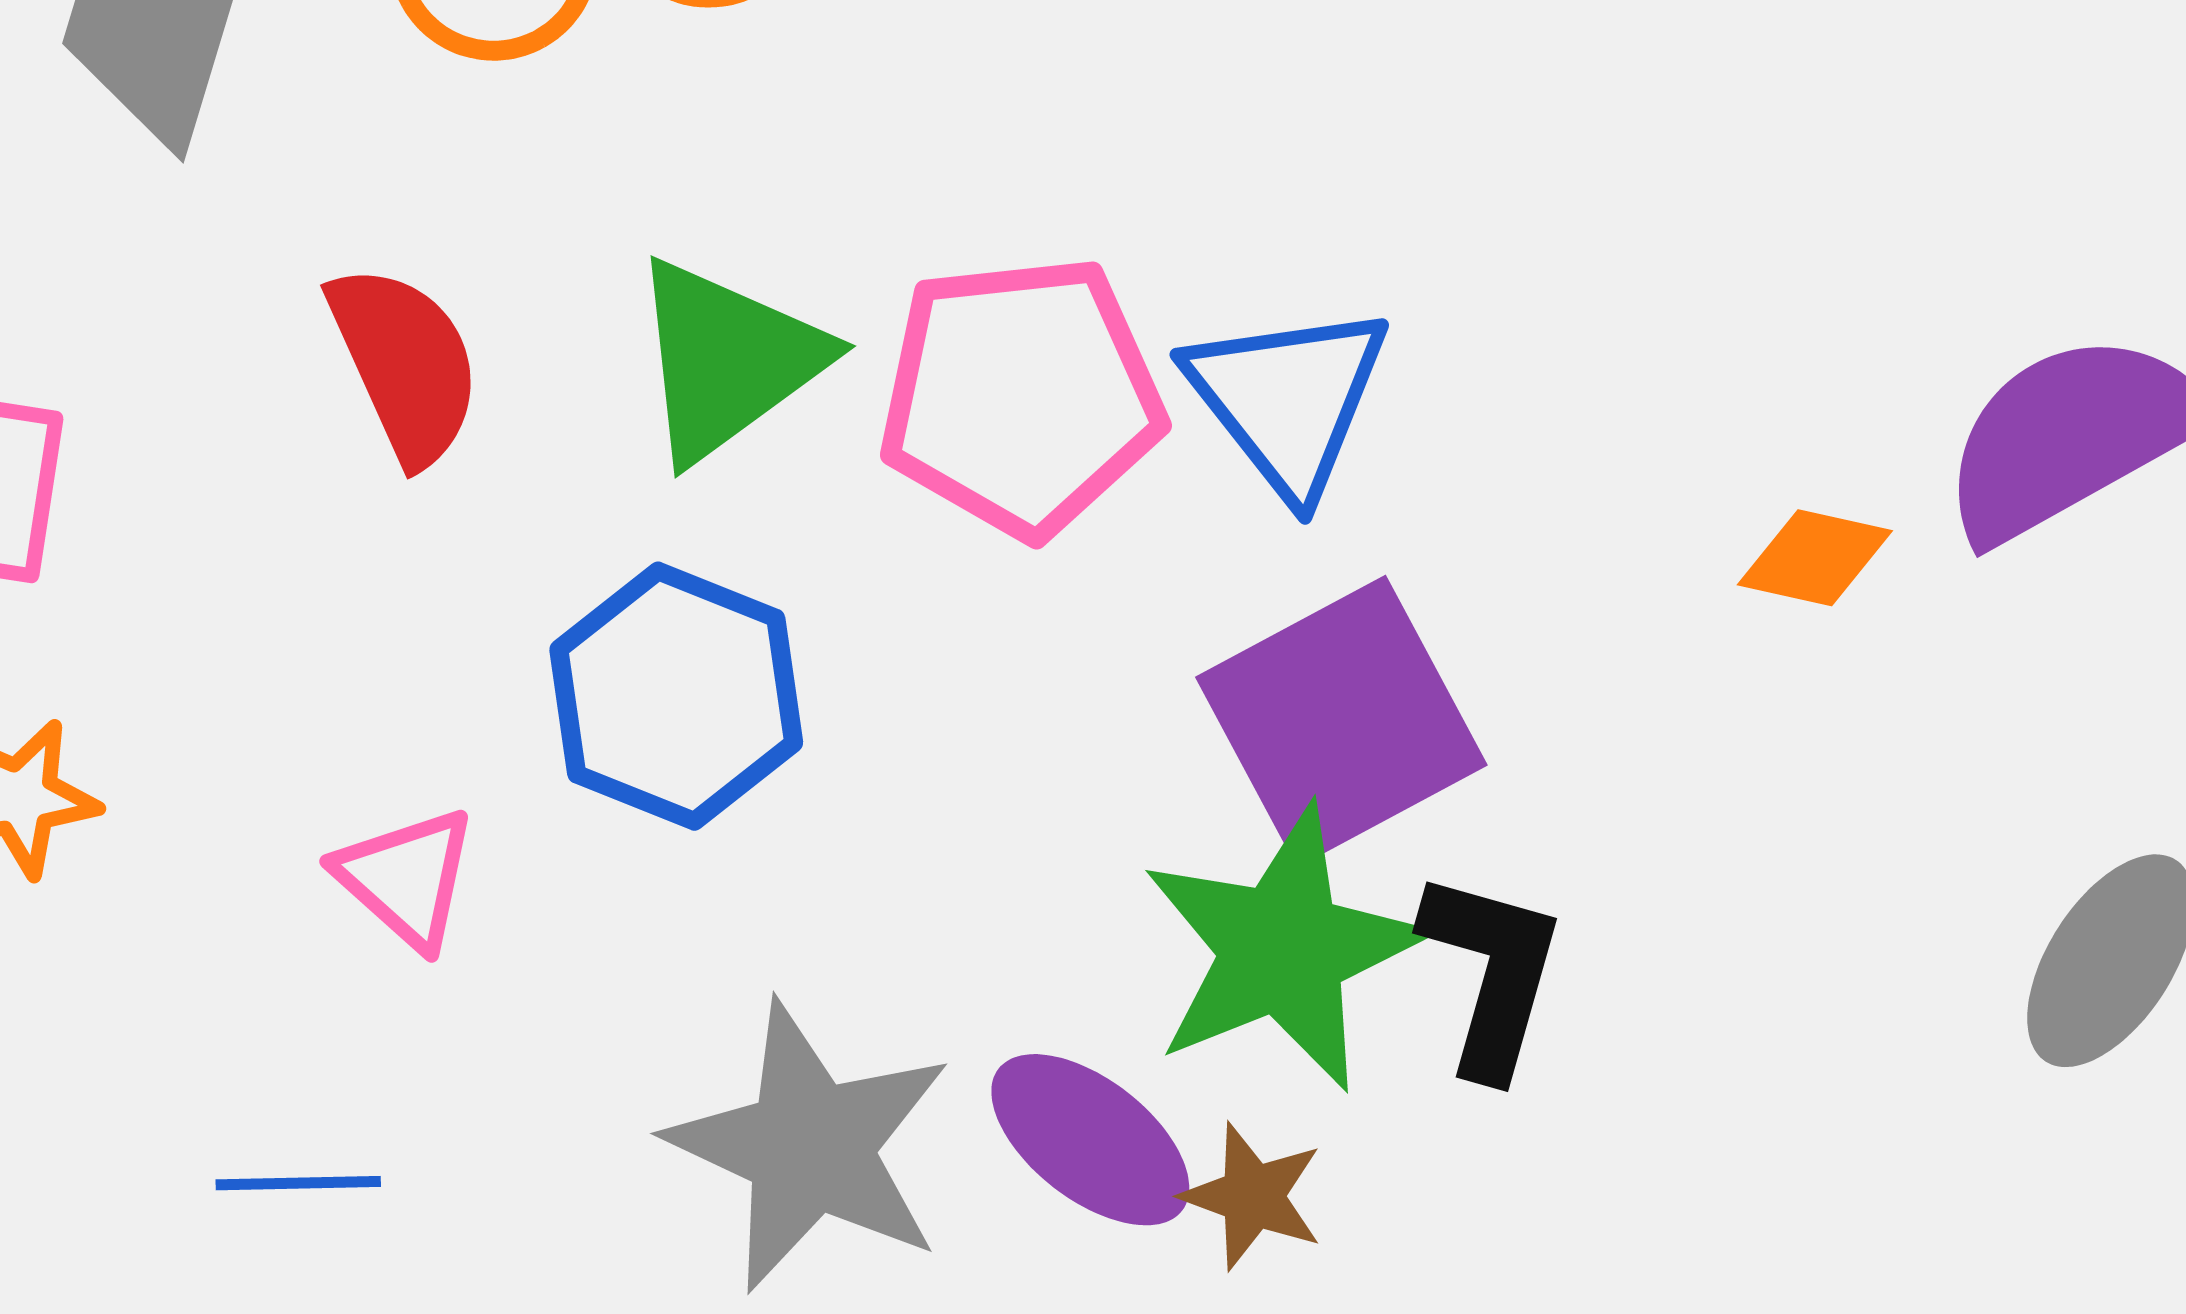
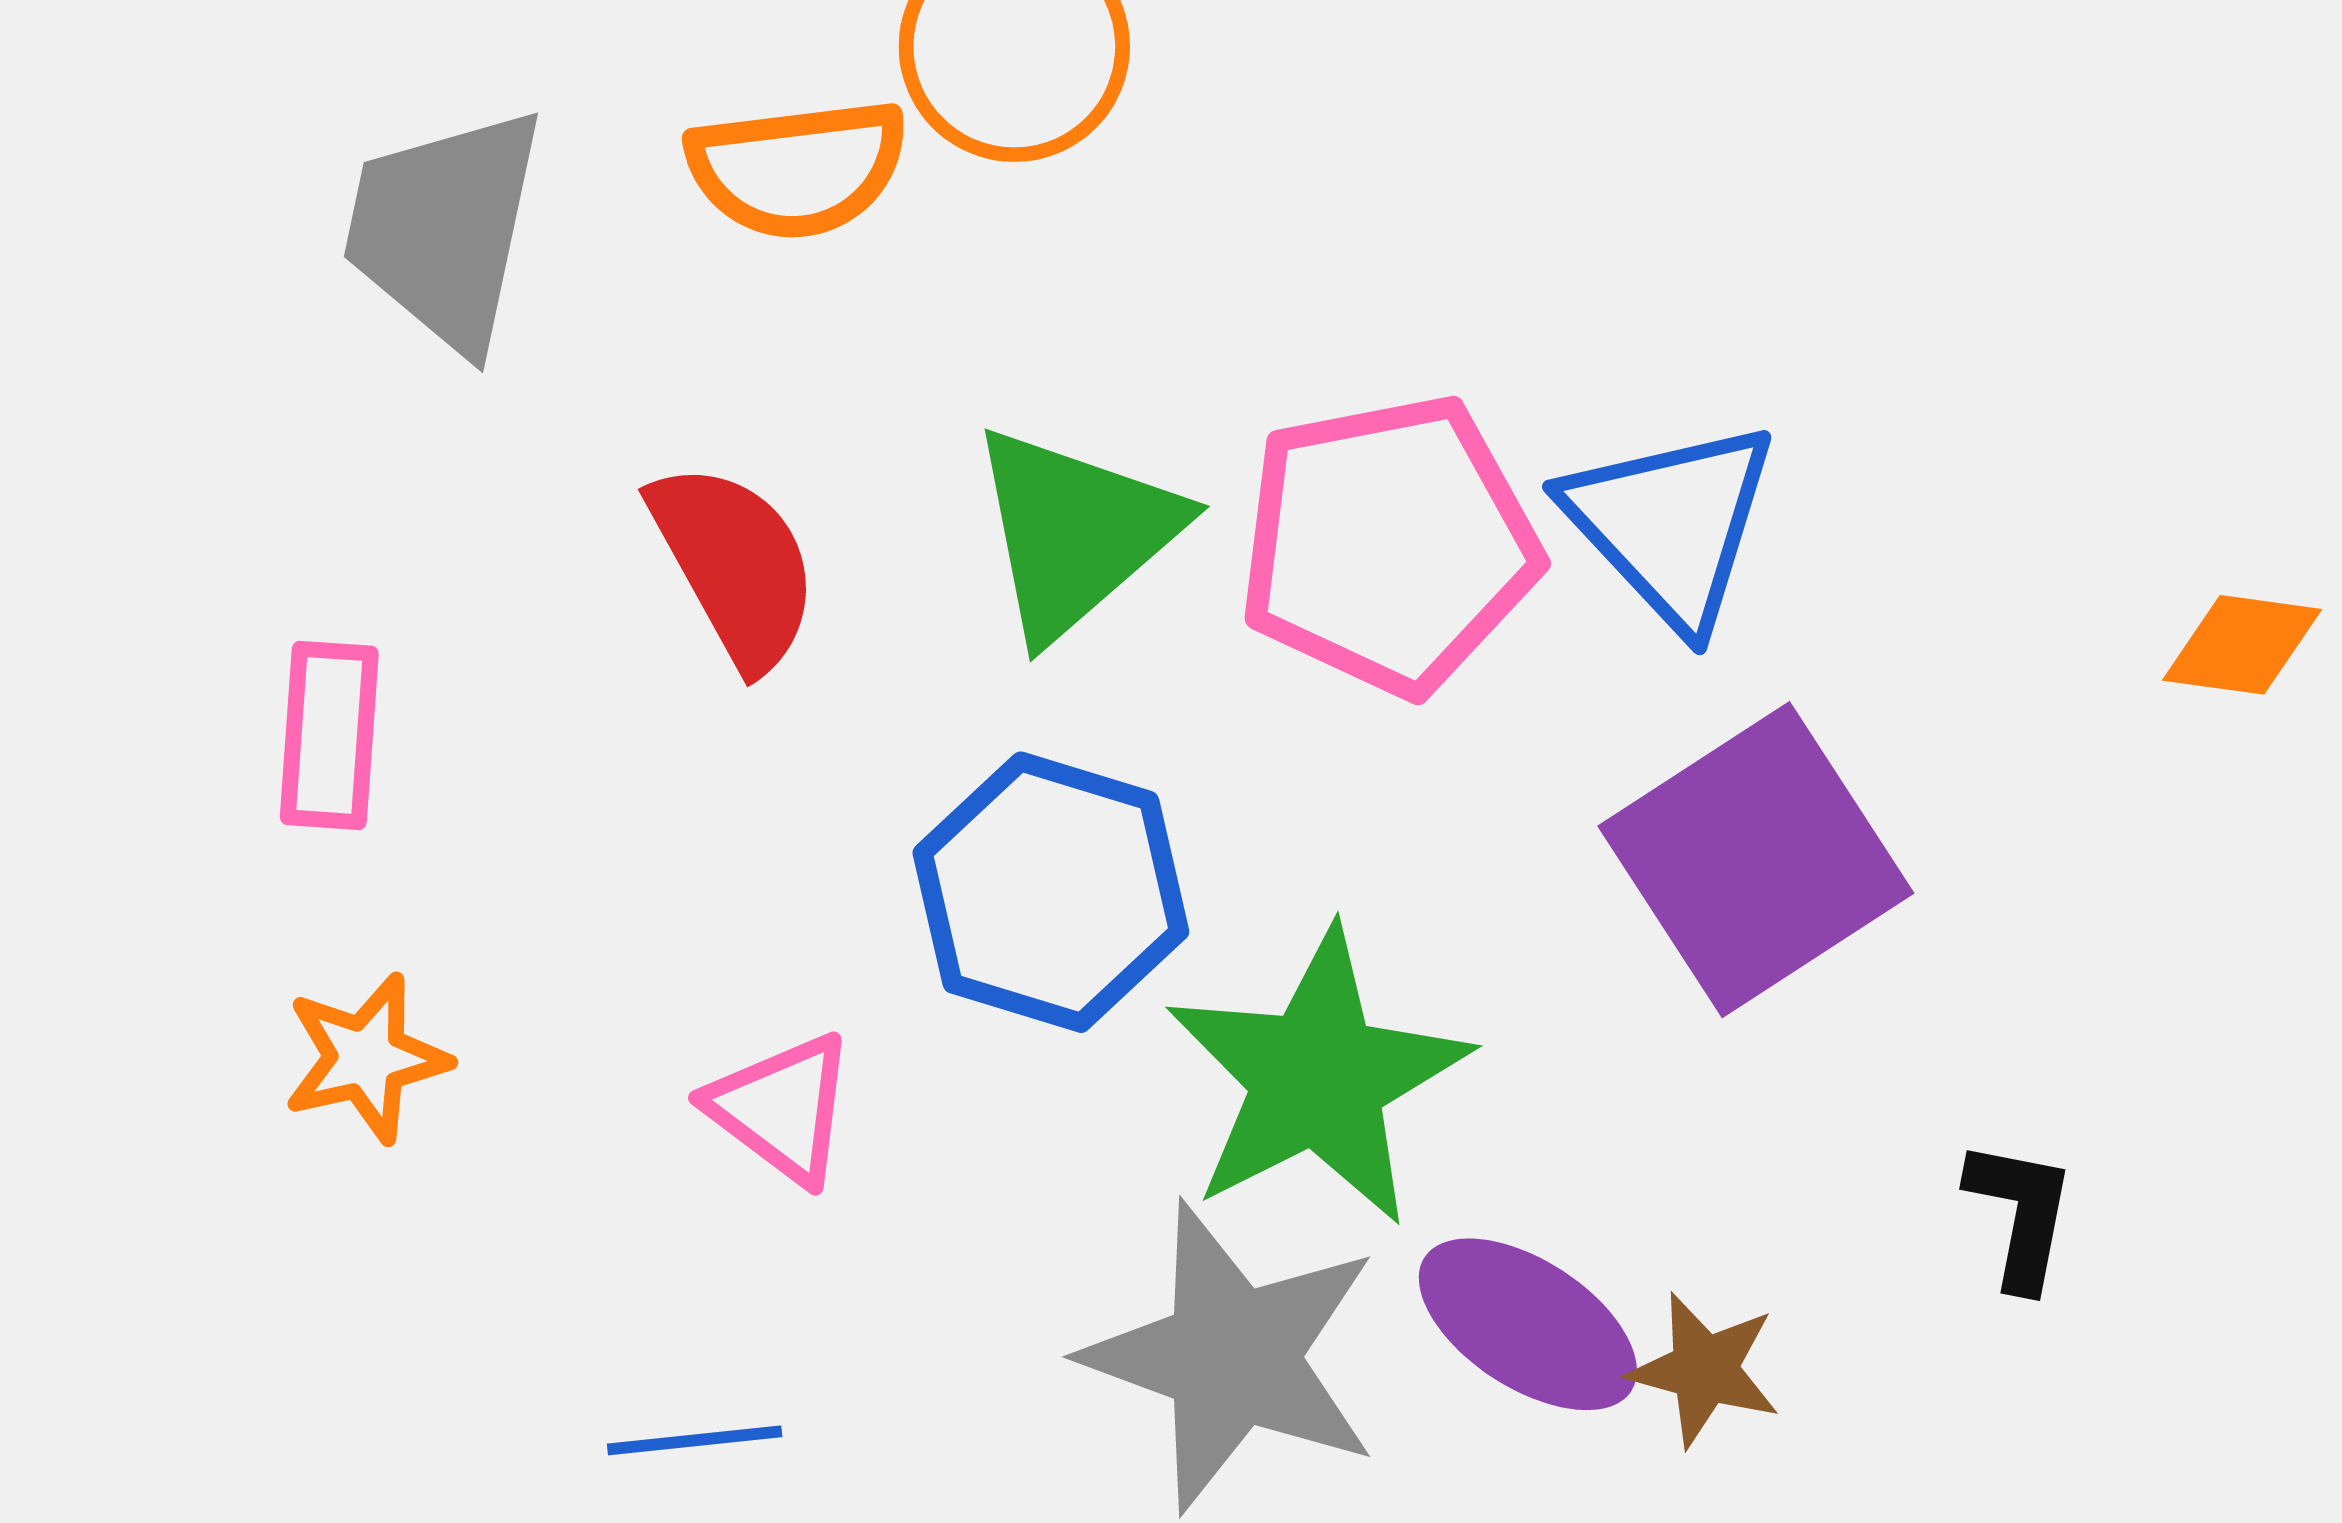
green star: (1283, 949) -> (1318, 1078), moved
black L-shape: (1492, 973) -> (2020, 1214), moved, size x0.7

